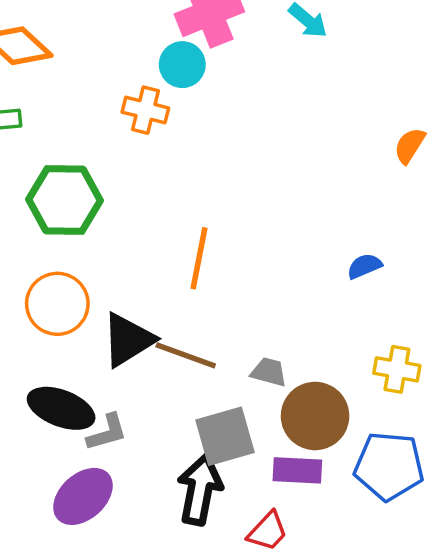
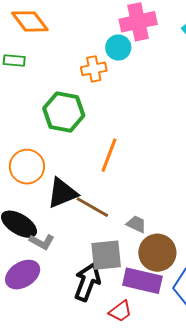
orange cross: (145, 110) -> (94, 69), turned -35
green hexagon: (64, 200) -> (64, 112), moved
gray L-shape: (107, 432) -> (42, 242), turned 35
purple rectangle: (297, 470) -> (142, 281), size x1.4

